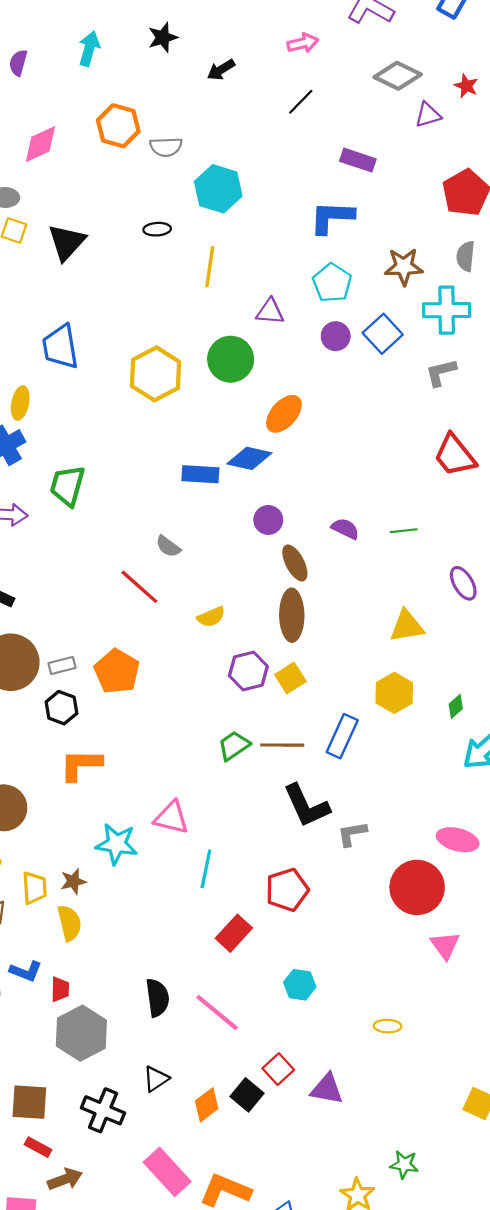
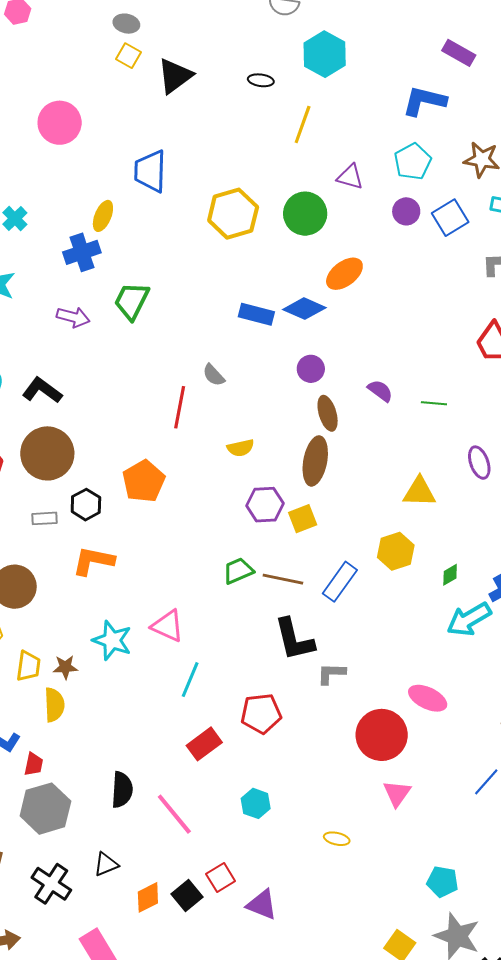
red line: (139, 587) -> (180, 407), turned 48
gray rectangle: (62, 666) -> (45, 518), moved
yellow ellipse: (387, 1026) -> (337, 839), moved

